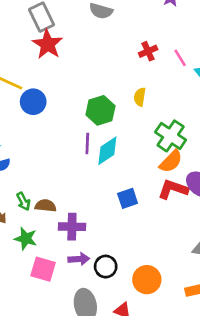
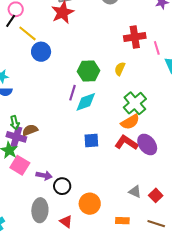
red cross: (148, 51) -> (135, 37), size x1.5
brown semicircle: (46, 206) -> (30, 130), turned -42
purple cross: (72, 227) -> (16, 137), moved
pink square: (43, 269) -> (20, 165), moved

